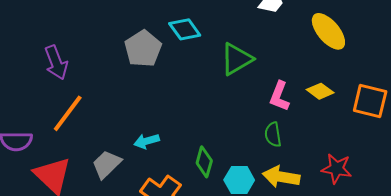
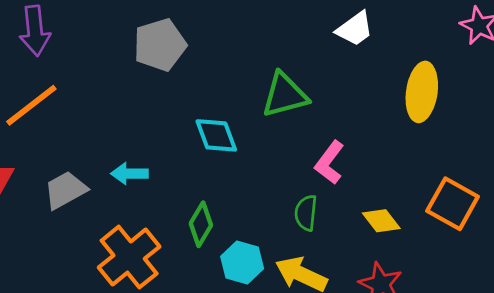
cyan diamond: (185, 29) -> (216, 135), moved
yellow ellipse: (328, 31) -> (422, 92), turned 33
yellow diamond: (320, 91) -> (381, 221), moved

